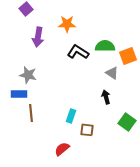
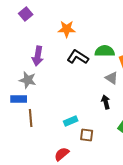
purple arrow: (38, 37) -> (38, 56), moved
cyan rectangle: (71, 116) -> (71, 121), turned 48

